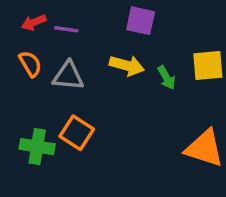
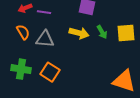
green arrow: (166, 78) -> (102, 32), moved
green cross: (37, 147) -> (21, 69), moved

